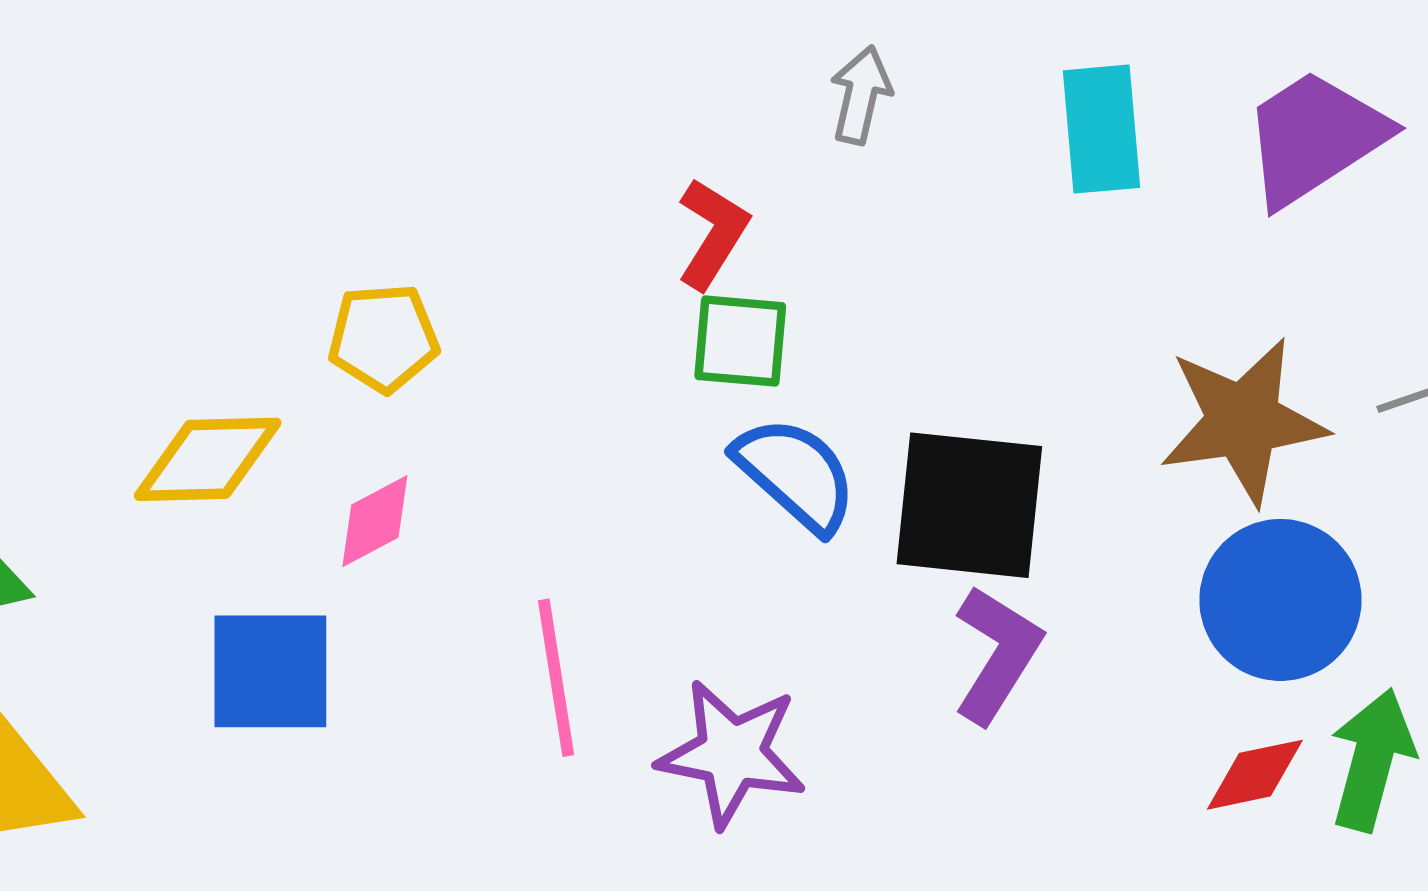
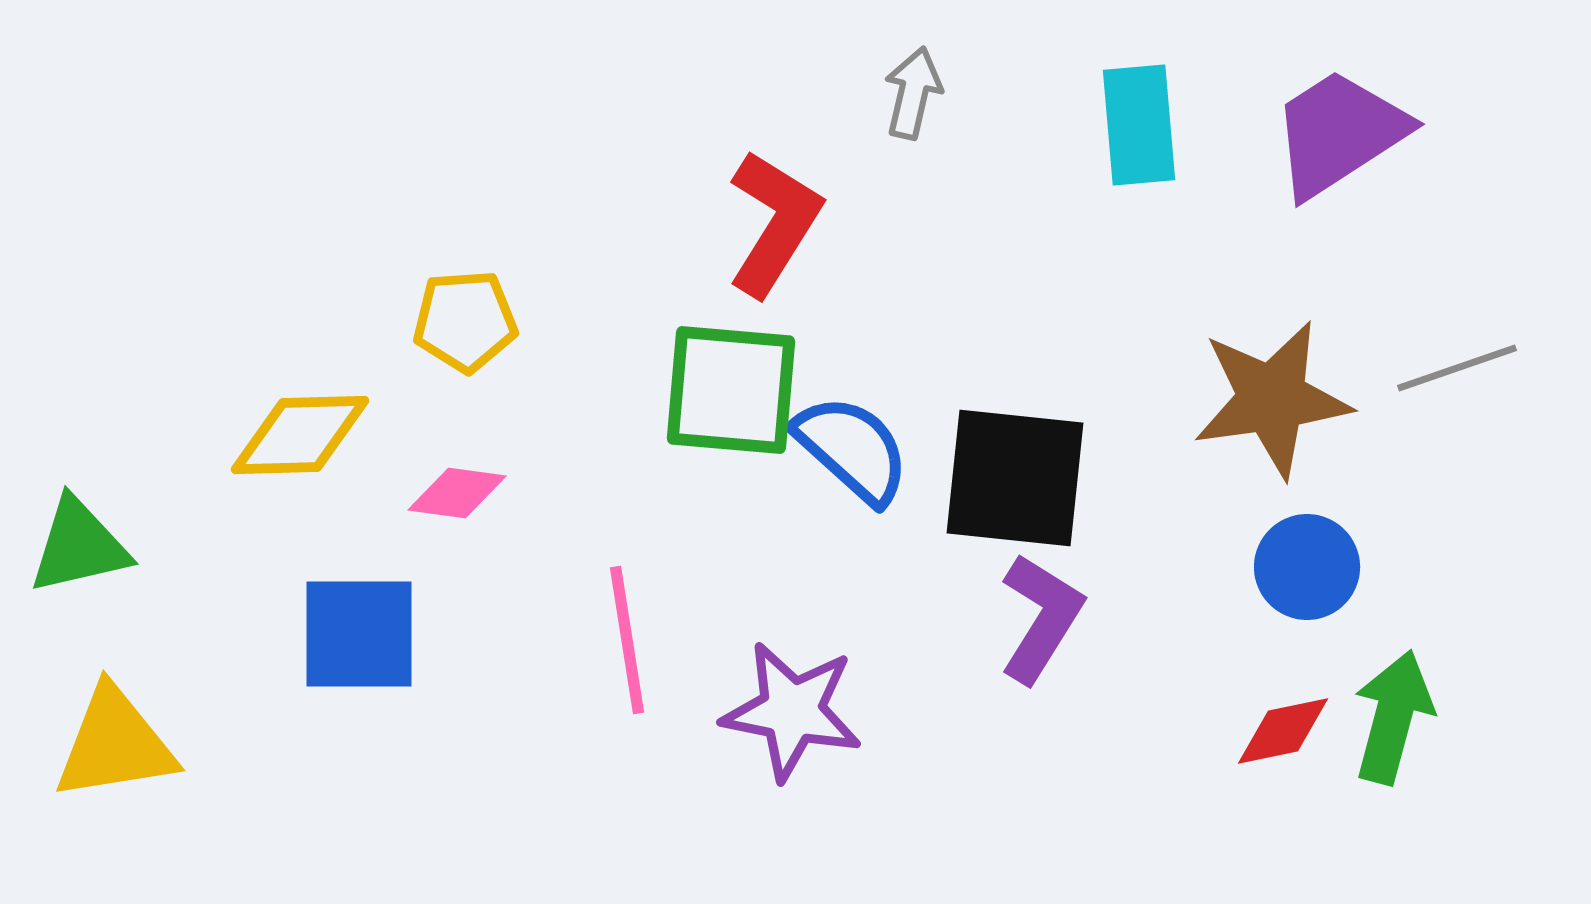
red L-shape: (713, 233) -> (774, 223), size x1.4
green square: (740, 341) -> (731, 390), moved, size x1.5
pink diamond: (375, 521) -> (457, 493), turned 36
blue circle: (1280, 600) -> (1307, 567), size x0.7

